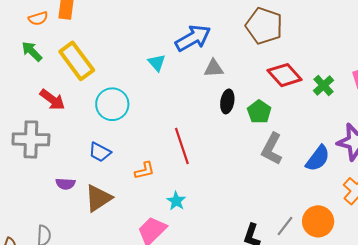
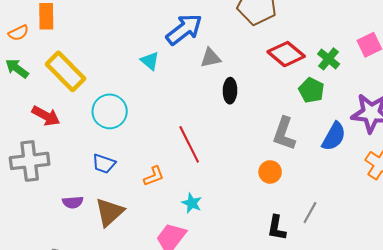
green pentagon: (259, 112) -> (311, 90), moved
orange circle: (318, 221) -> (270, 172), moved, size x0.7

